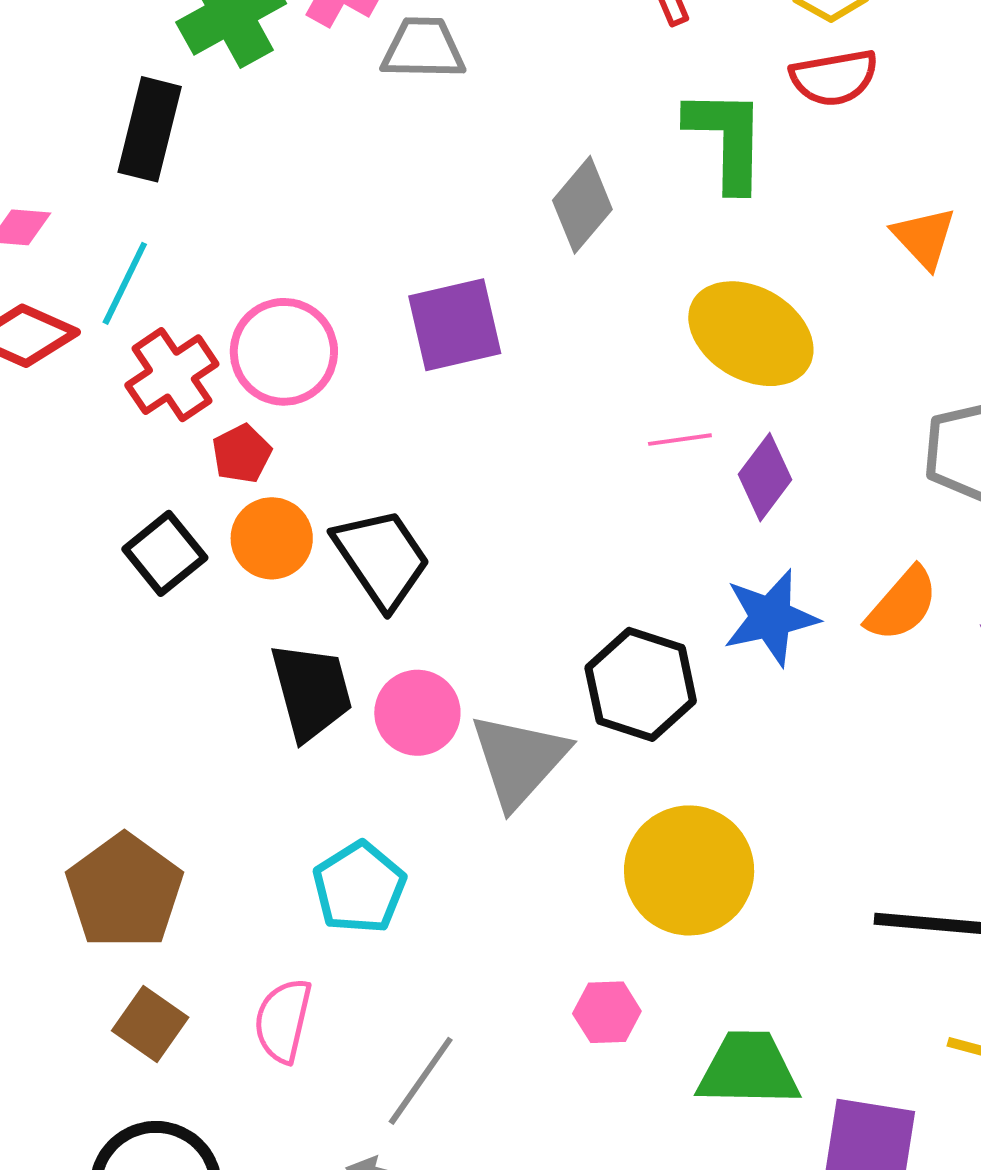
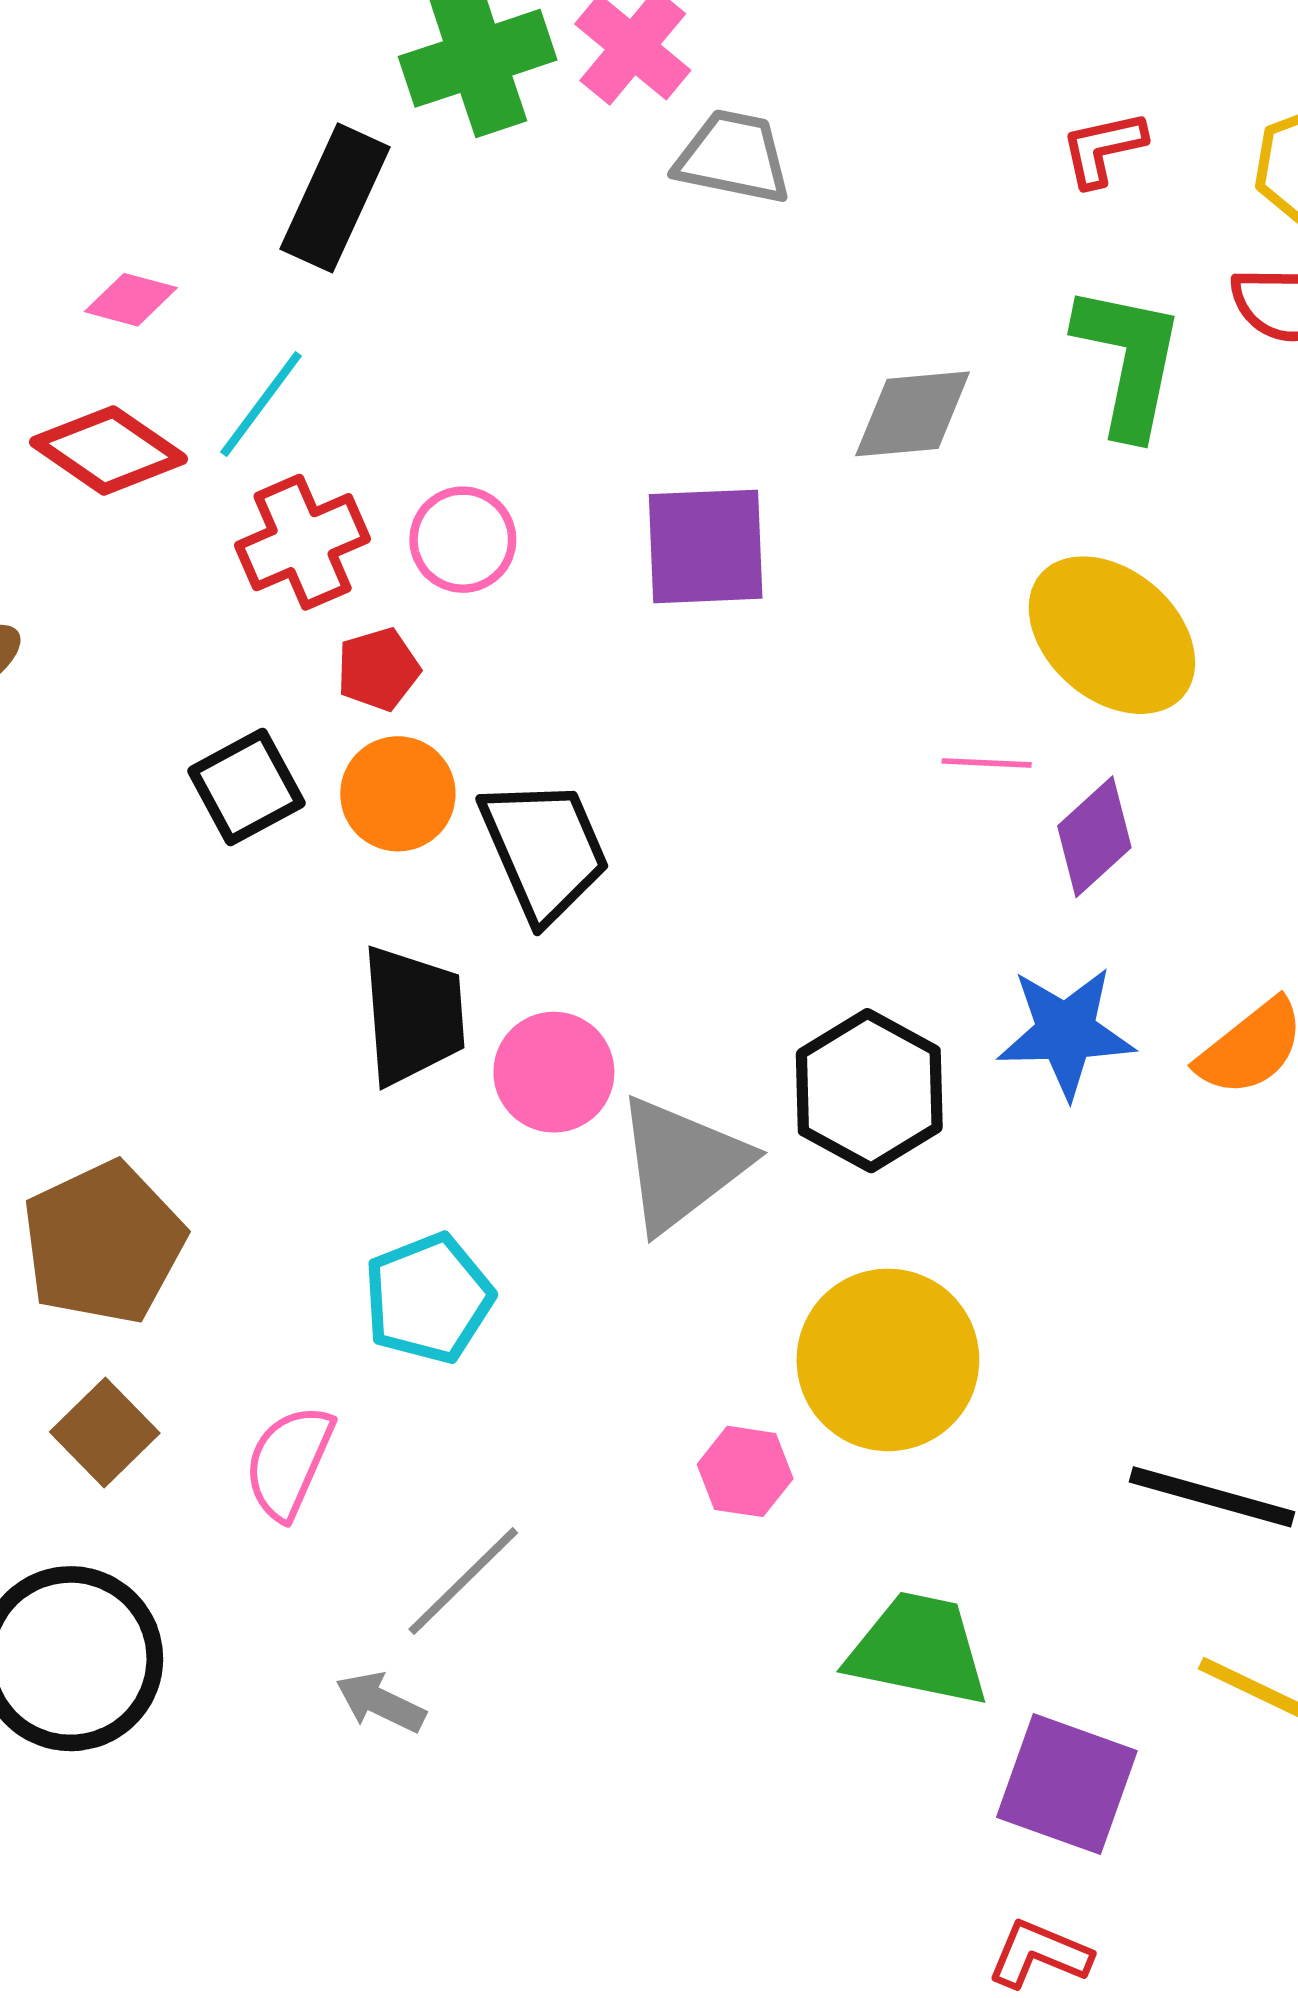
gray diamond: (582, 205) -> (913, 414), turned 34
pink circle: (284, 352) -> (463, 540), size x0.7
pink hexagon: (607, 1012) -> (745, 1471), moved

